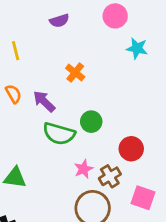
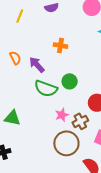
yellow line: (16, 51) -> (20, 16), moved, turned 32
orange cross: (75, 73) -> (60, 46), turned -32

